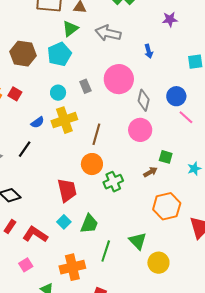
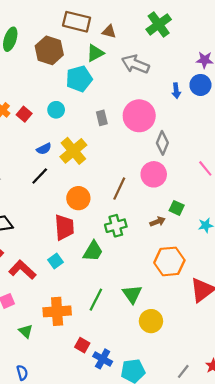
brown hexagon: (23, 54) -> (49, 50), moved
cyan circle: (58, 93) -> (56, 110), moved
blue circle: (176, 96) -> (200, 85), moved
yellow cross: (64, 120) -> (73, 151), turned -30
brown line: (96, 134) -> (119, 189), moved
black line: (25, 149) -> (40, 176), moved
orange circle: (92, 164) -> (78, 198), moved
green trapezoid: (89, 224) -> (93, 251), moved

